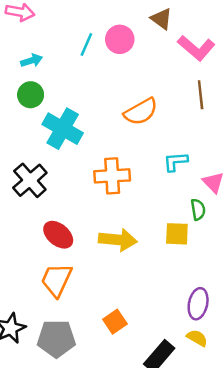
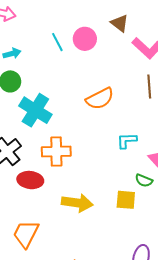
cyan line: (86, 45) -> (57, 42), turned -54
orange cross: (112, 176) -> (56, 151), moved
green semicircle: (198, 210) -> (144, 180), turned 120
red ellipse: (58, 235) -> (30, 180), moved, turned -35

